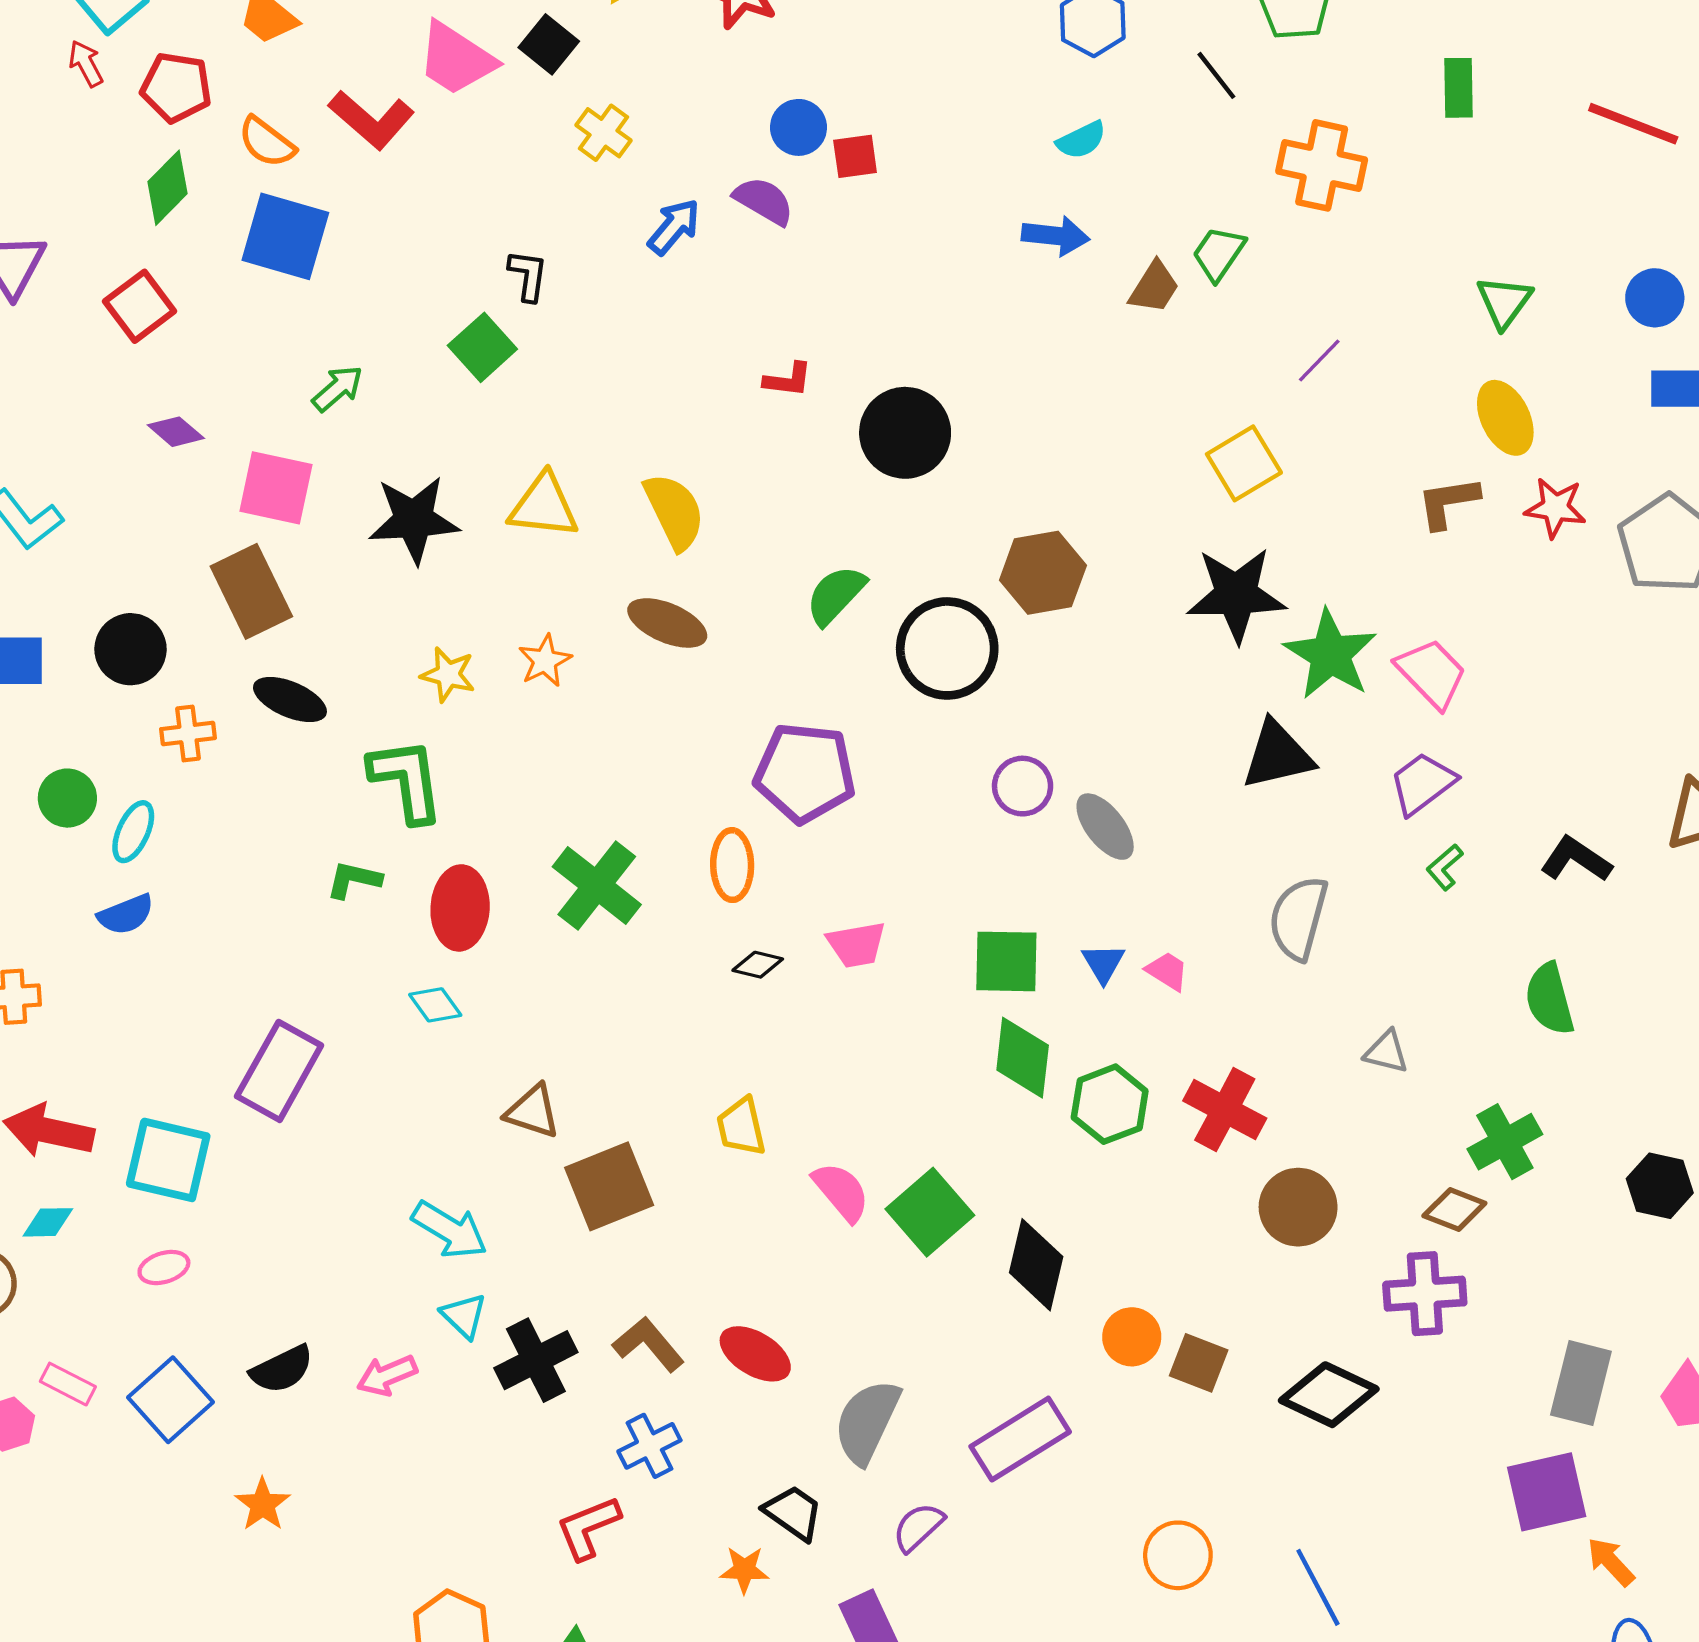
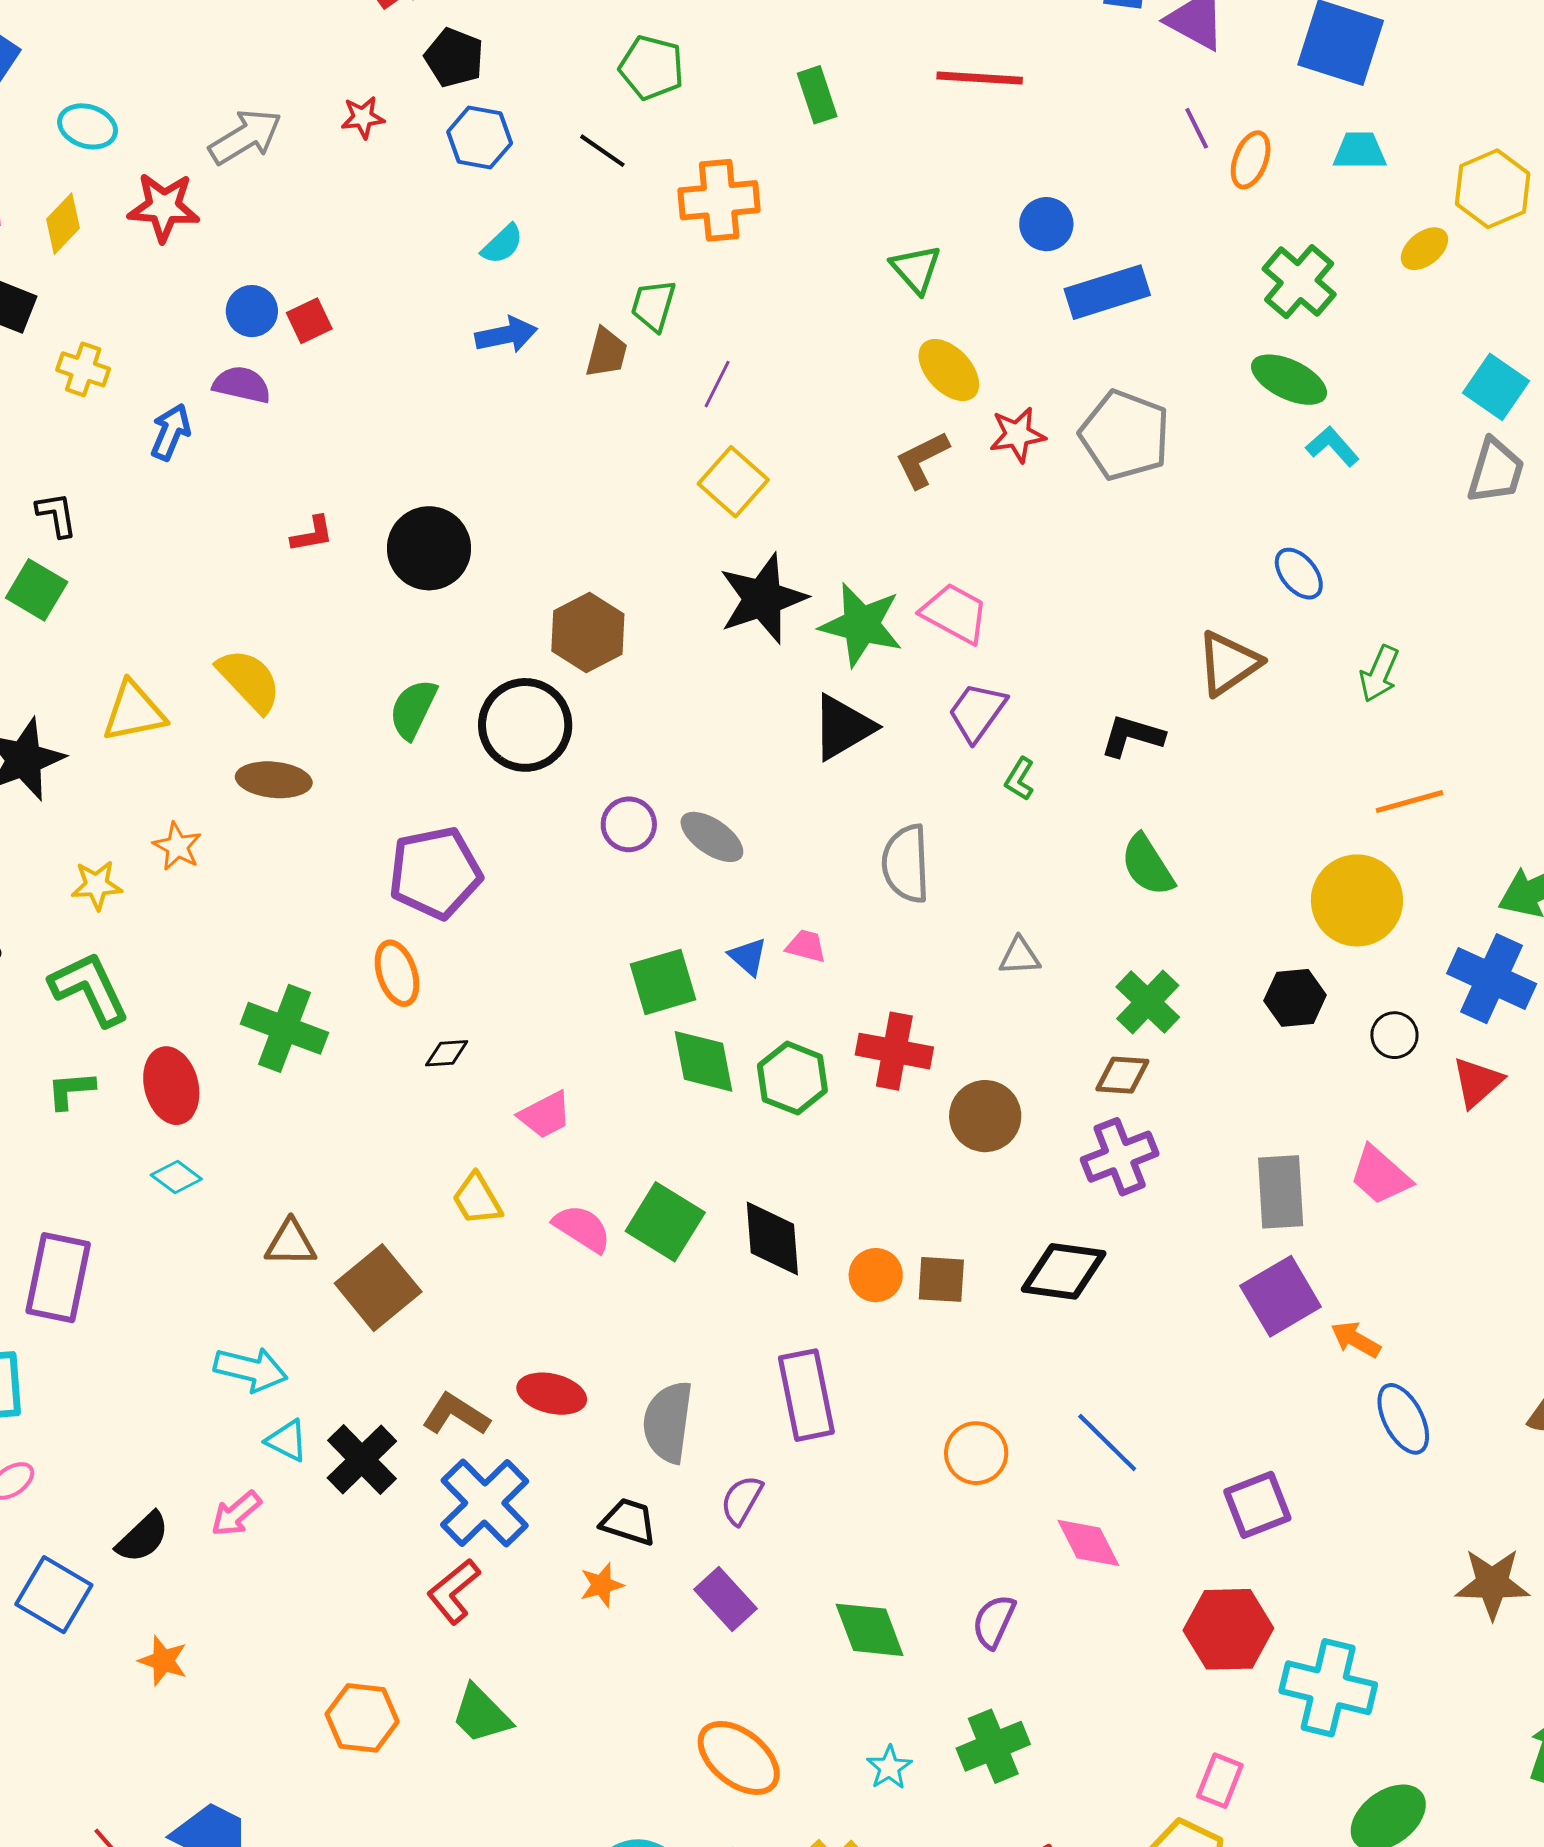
purple line: (1319, 360) -> (717, 384), moved
pink trapezoid: (857, 945) -> (545, 1115), moved
purple rectangle: (1020, 1439) -> (806, 1395), turned -52
blue cross: (649, 1446) -> (485, 1503), size x1.6

